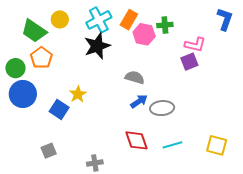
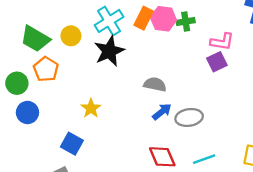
yellow circle: (60, 19) -> (71, 36), moved
pink hexagon: (144, 34) -> (163, 19), moved
blue circle: (23, 94) -> (27, 112), size x0.7
blue square: (59, 109) -> (72, 144), moved

